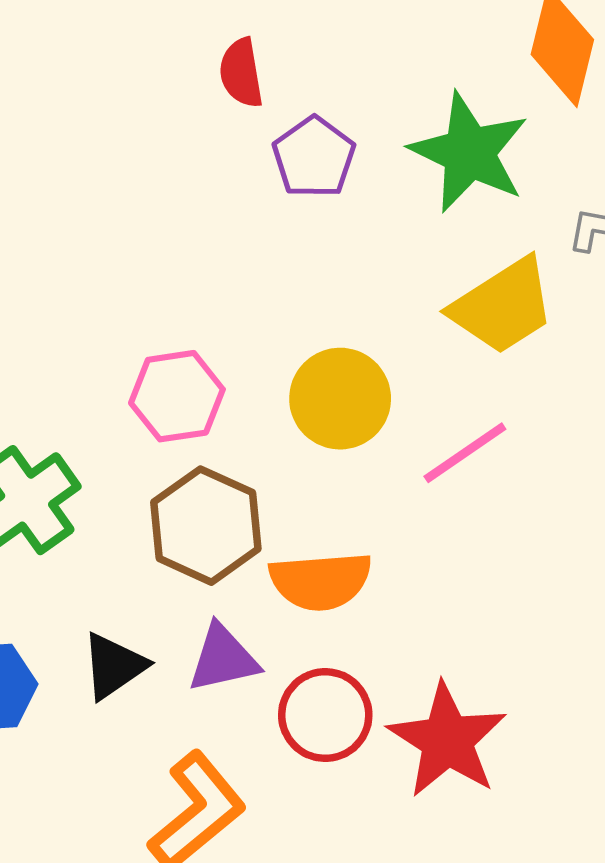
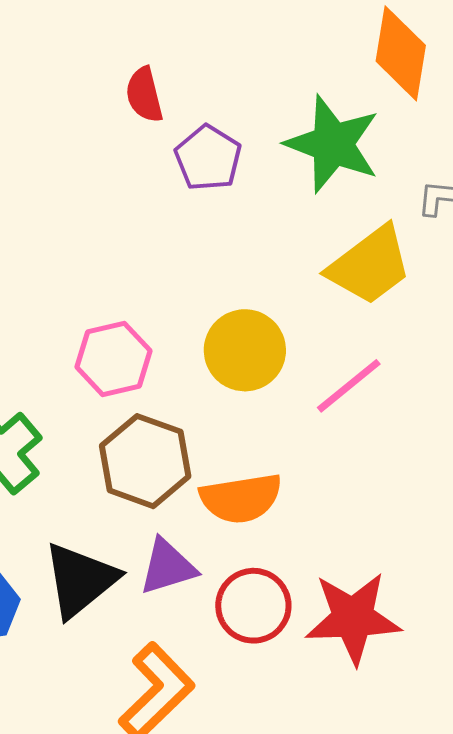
black triangle: (114, 666) -> (80, 580), size x1.4
red star: (447, 740) -> (353, 618), turned -30

